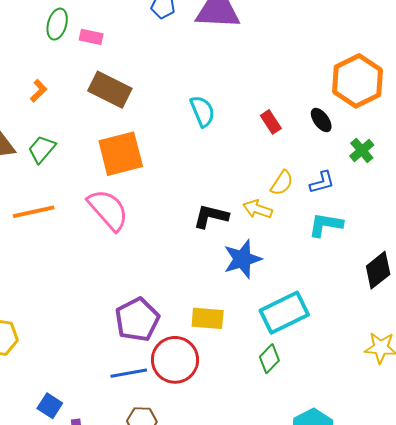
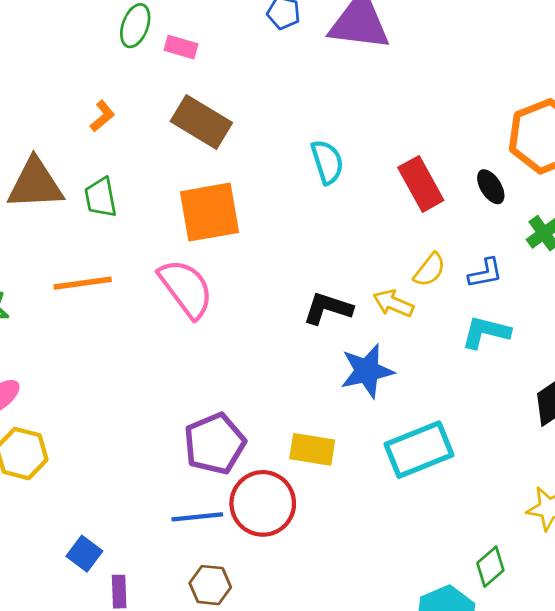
red rectangle: (271, 122) -> (421, 184), size x1.6
green trapezoid: (42, 149) -> (101, 197), turned -56
green diamond: (269, 359) -> (490, 567), moved

